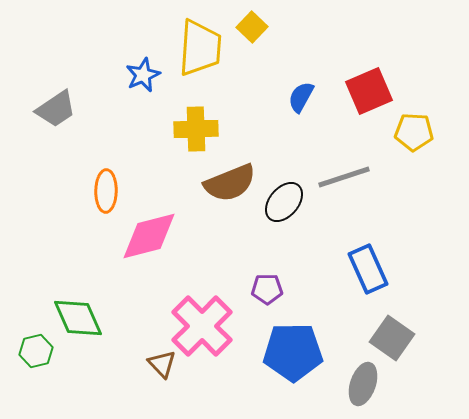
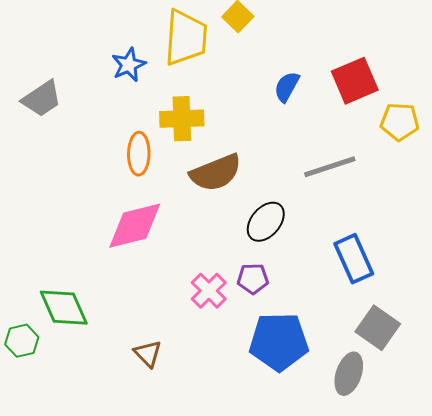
orange ellipse: (106, 191) -> (139, 154), moved
black ellipse: (284, 202) -> (266, 222), moved
pink cross: (202, 326) -> (209, 291), moved, size x0.6

